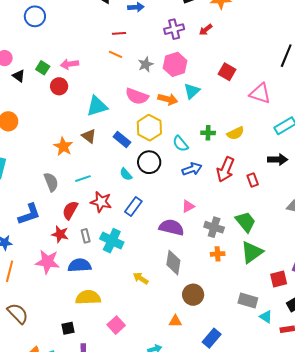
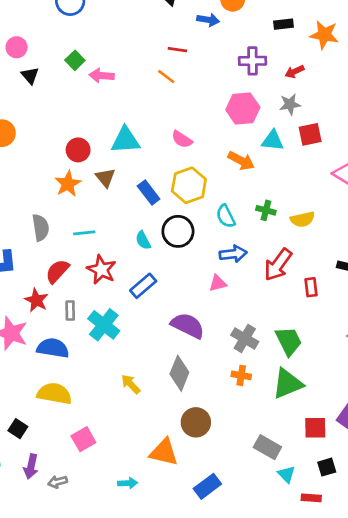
gray star: (146, 64) -> (290, 104), moved
green square: (43, 68) -> (75, 60), moved
red square: (227, 72) -> (310, 134), turned 36
red circle: (59, 86) -> (78, 150), moved
cyan triangle: (192, 91) -> (273, 140), moved, turned 36
pink semicircle: (137, 96) -> (182, 139), size x0.7
orange arrow: (168, 99) -> (241, 161), moved
pink triangle: (188, 206) -> (218, 283), moved
orange triangle: (175, 321) -> (164, 452), size x1.6
black square: (68, 328) -> (18, 429), turned 32

